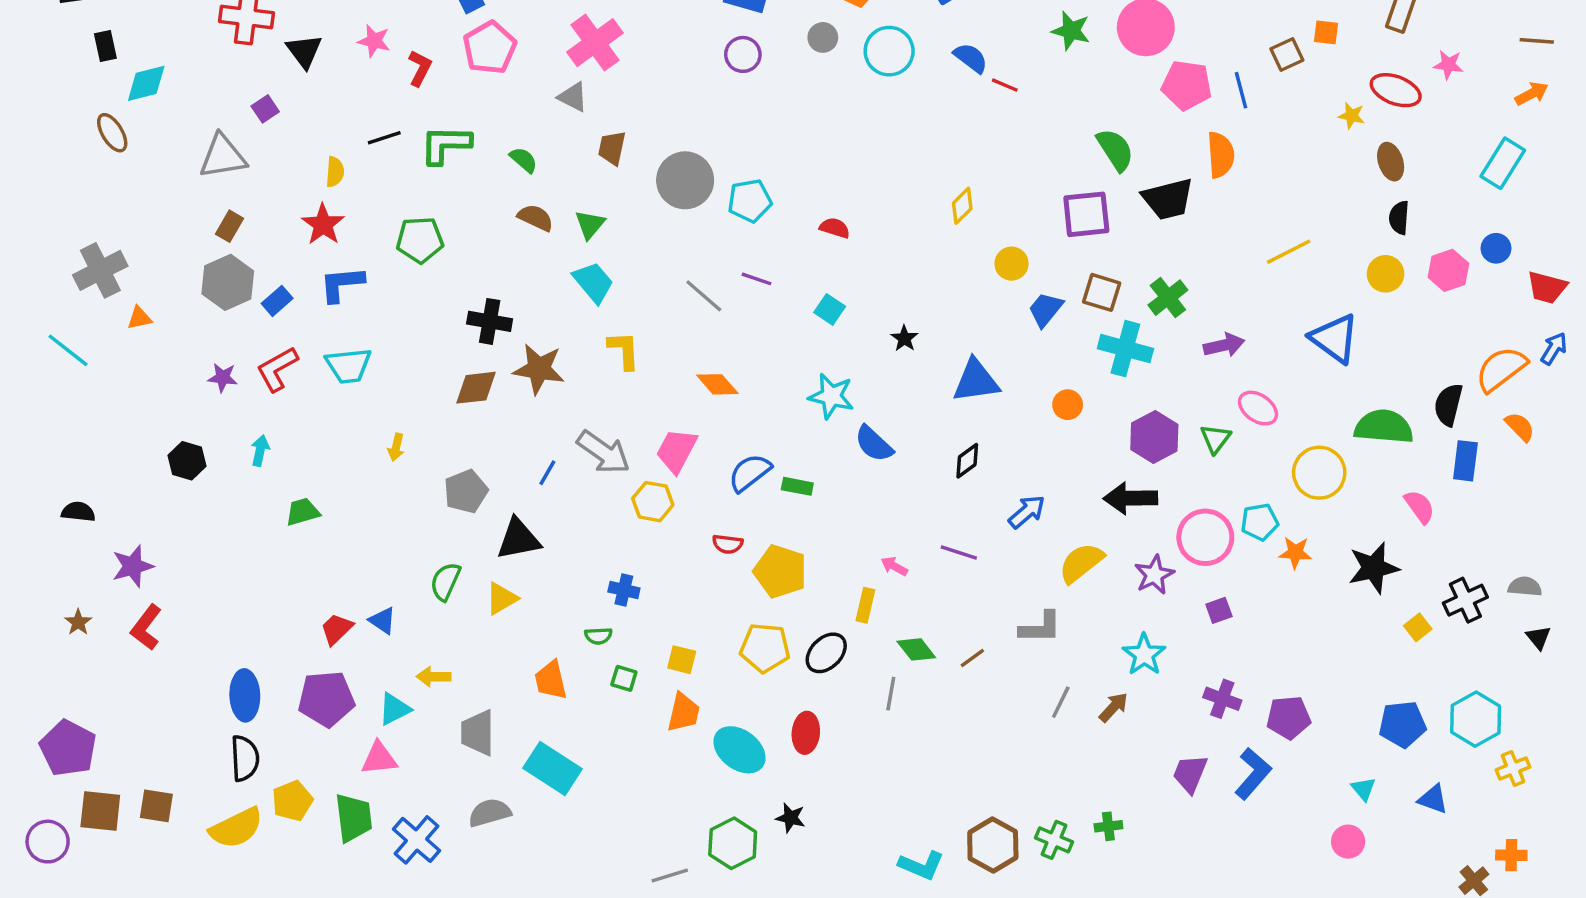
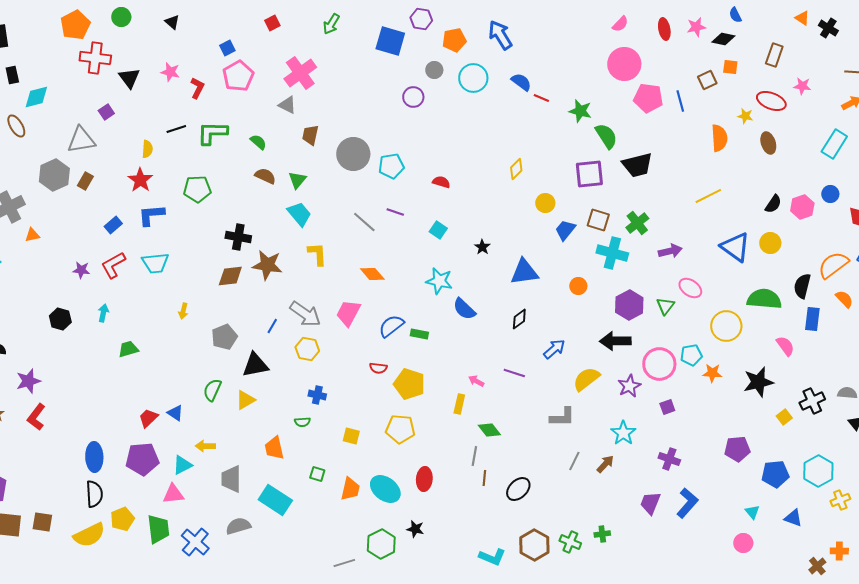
green star: (1071, 31) -> (580, 111), moved
purple circle: (743, 54) -> (413, 97), moved
orange semicircle: (1221, 155) -> (719, 138), moved
black semicircle: (1399, 218) -> (773, 204), moved, turned -150
yellow circle: (1386, 274) -> (770, 243), moved
gray hexagon: (228, 282) -> (54, 175), moved
yellow hexagon: (653, 502) -> (307, 349), moved
black ellipse: (826, 653) -> (518, 489), moved
brown line: (972, 658) -> (484, 478), moved, turned -49
green square: (624, 678) -> (317, 474), moved
orange trapezoid: (683, 712) -> (350, 489), moved
purple pentagon: (1289, 717) -> (737, 449), moved

